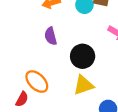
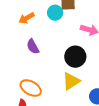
black circle: (83, 56) -> (75, 57), moved

